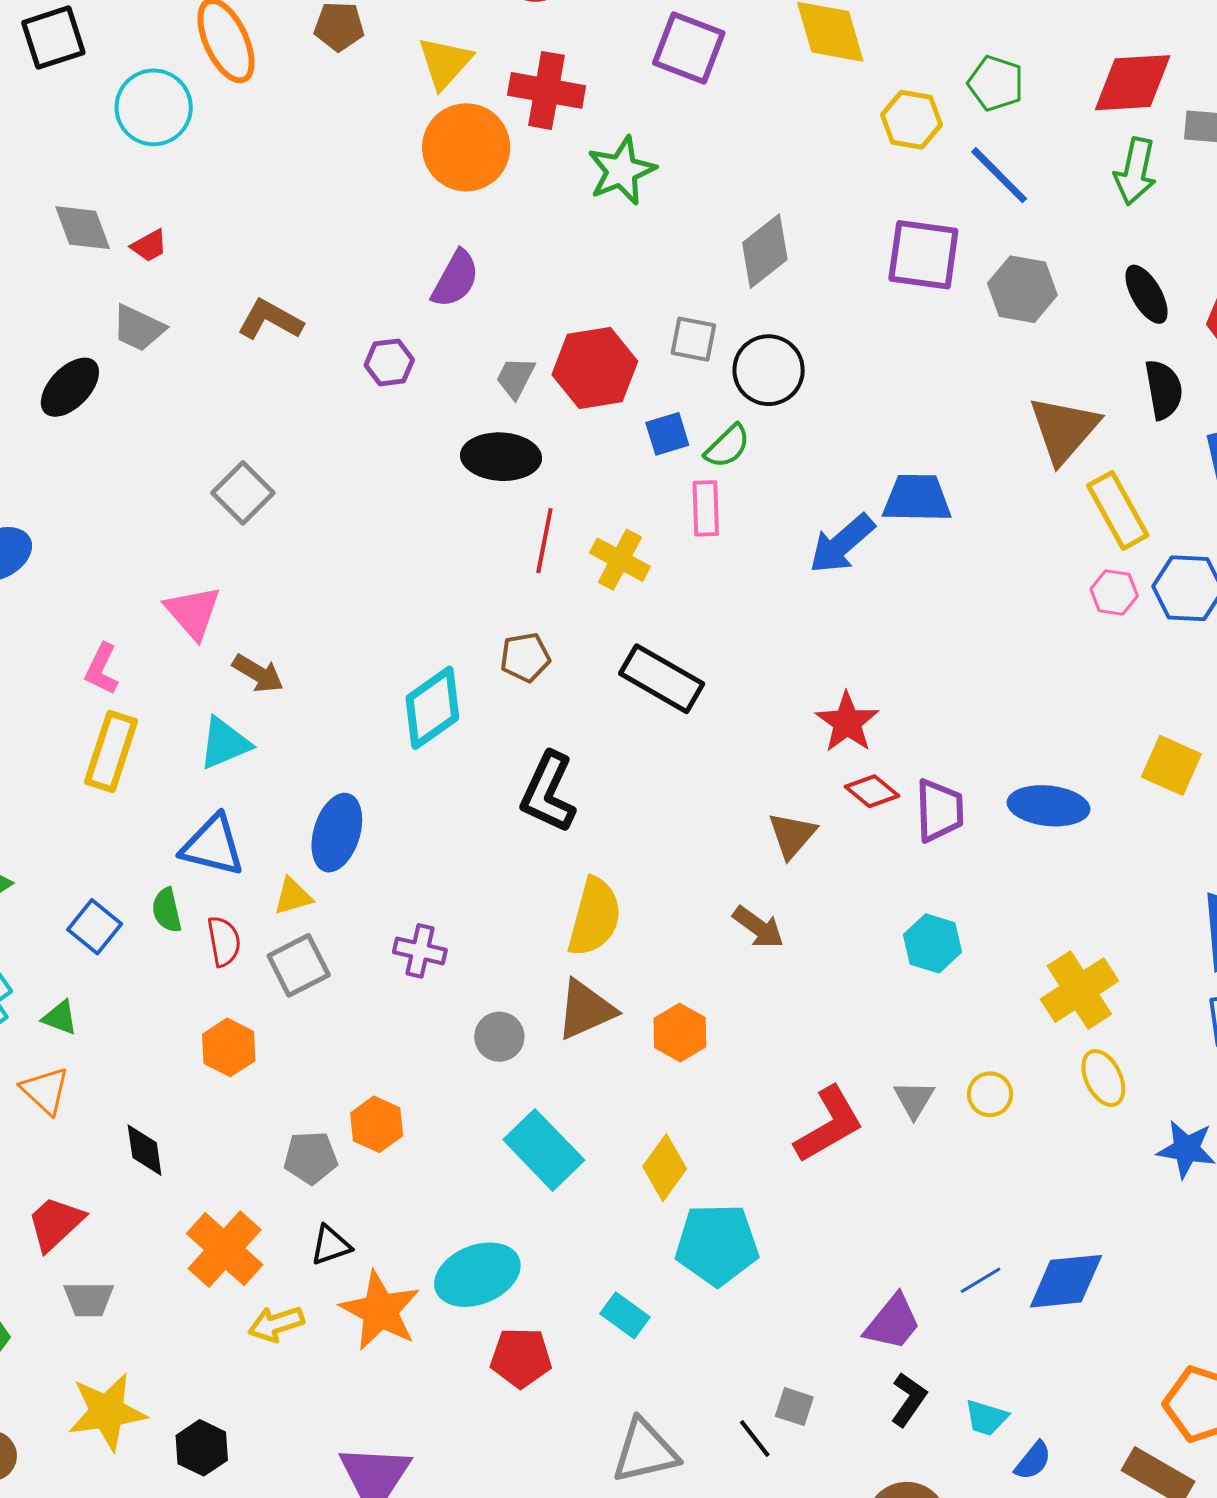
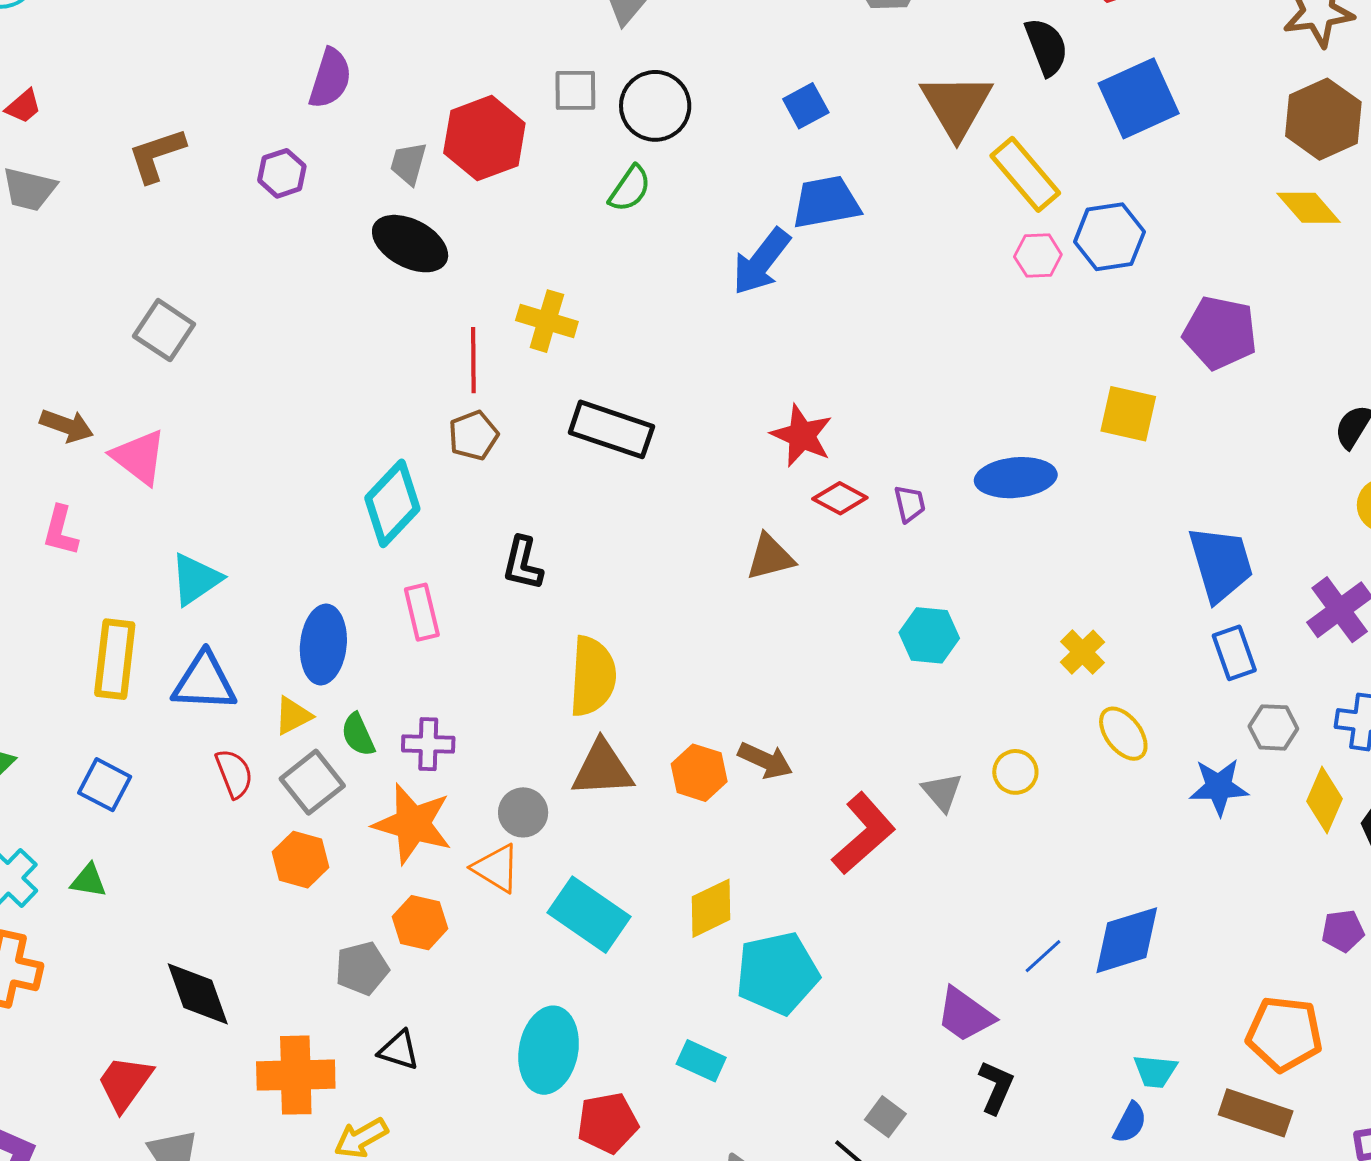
brown L-shape: (270, 320) -> (157, 155), turned -36
blue square: (667, 434) -> (806, 106), moved
black ellipse: (501, 457) -> (410, 244), turned 36
pink rectangle: (706, 508) -> (422, 612), moved
red line: (544, 541) -> (473, 360), moved
brown arrow: (258, 673) -> (67, 426), moved
yellow rectangle: (111, 752) -> (115, 659), moved
black L-shape: (548, 792) -> (523, 563), size x0.7
purple trapezoid: (939, 810) -> (910, 504), size x0.6
brown triangle: (792, 835) -> (770, 557), turned 46
green semicircle: (167, 910) -> (358, 735), moved
brown arrow: (758, 927) -> (765, 760), moved
yellow cross: (1079, 990) -> (1082, 652), size x0.6
brown triangle: (586, 1010) -> (602, 769), turned 32
orange hexagon: (229, 1047) -> (301, 860), moved
orange triangle: (45, 1090) -> (496, 868), moved
black diamond: (145, 1150) -> (198, 994), size x1.4
yellow diamond: (665, 1168) -> (711, 908), turned 40
black triangle: (331, 1245) -> (399, 1050), turned 48
orange cross: (225, 1249) -> (296, 1075), turned -32
cyan ellipse: (477, 1275) -> (549, 1050), turned -46
orange star: (380, 1311) -> (413, 824), moved
purple trapezoid: (893, 1322) -> (965, 1015), turned 98
gray square: (794, 1407) -> (885, 1117), turned 30
cyan trapezoid: (986, 1418) -> (1155, 1071), moved

